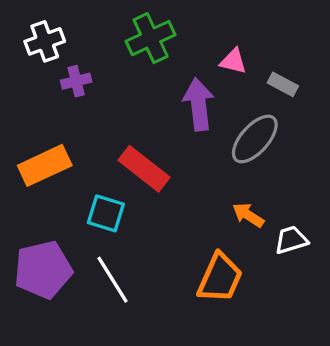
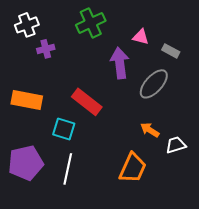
orange rectangle: (45, 165) -> (27, 100), turned 36
white line: (113, 280) -> (68, 169), turned 44

